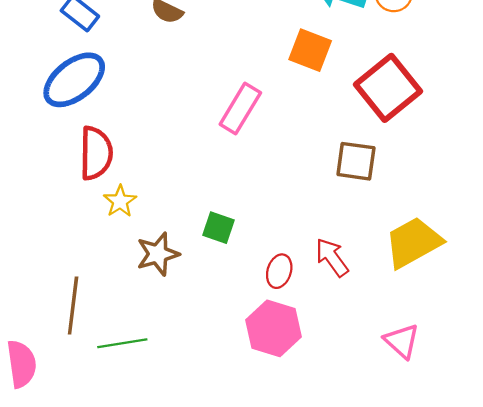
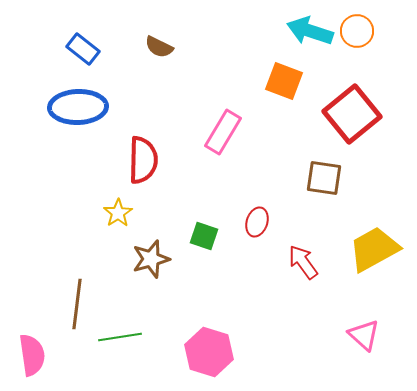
blue ellipse: (74, 80) -> (78, 107), turned 36
red semicircle: (96, 153) -> (143, 160), moved
red ellipse: (279, 271) -> (257, 222), moved
pink hexagon: (273, 328) -> (209, 352), moved

